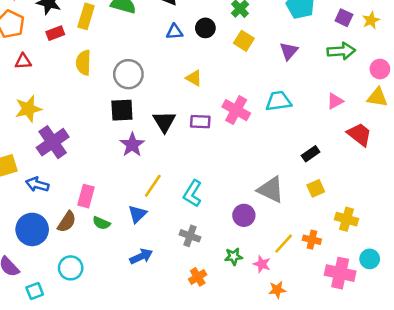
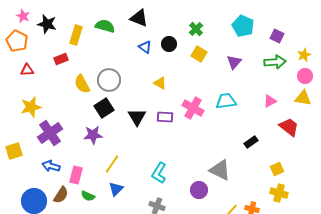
yellow star: (371, 20) -> (304, 55), moved
blue triangle: (175, 32) -> (145, 47), turned 40
red rectangle: (55, 33) -> (61, 59), moved
yellow semicircle: (83, 63) -> (82, 84), moved, turned -30
black square: (122, 110) -> (104, 108), turned -30
purple star: (132, 145) -> (93, 135), moved, turned 30
blue arrow: (37, 185) -> (51, 166), moved
yellow line: (153, 186) -> (112, 164), moved
yellow square: (316, 188) -> (277, 169), moved

